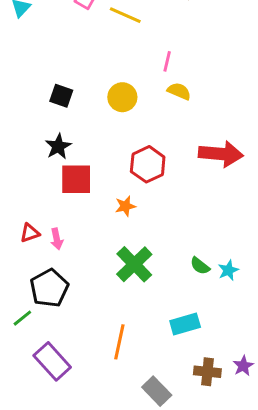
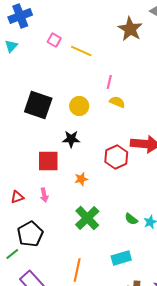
black square: (61, 96) -> (38, 105), size x1.8
black star: (58, 146) -> (71, 139), moved, turned 30
red hexagon: (148, 164) -> (116, 157), moved
pink arrow: (57, 239) -> (44, 195), moved

